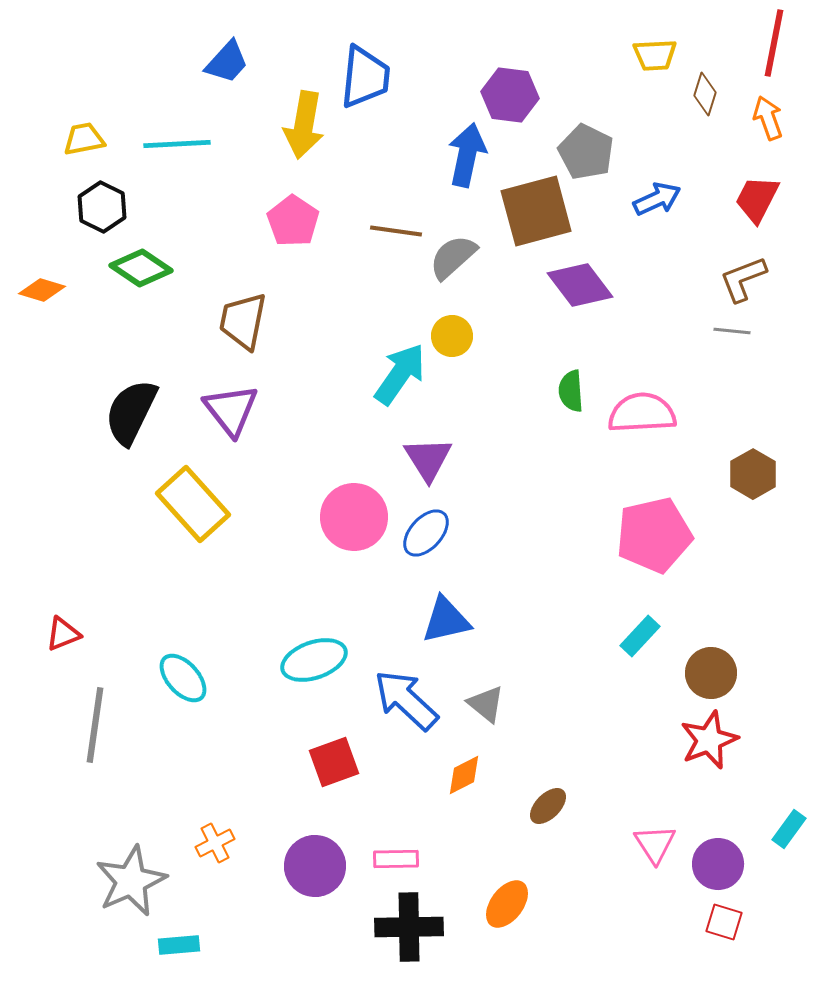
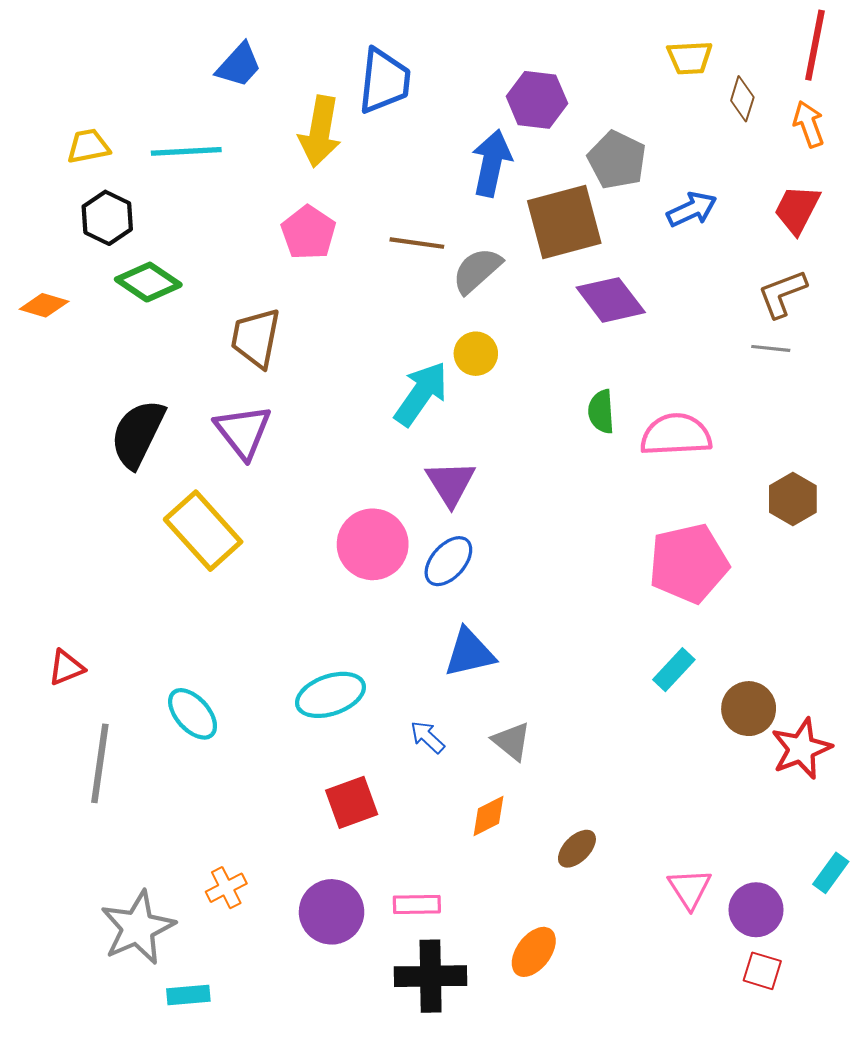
blue arrow: (406, 700) -> (427, 737), size x0.5
red star: (709, 740) -> (801, 749), moved

